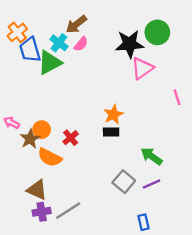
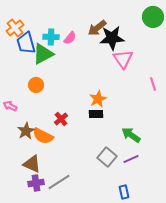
brown arrow: (76, 24) -> (97, 28), moved
green circle: (157, 32) -> (153, 17), moved
cyan cross: (59, 43) -> (51, 37), turned -35
pink triangle: (142, 68) -> (123, 59), turned -30
orange circle: (42, 130) -> (36, 85), moved
brown star: (30, 139) -> (26, 131), moved

